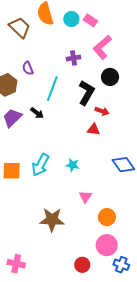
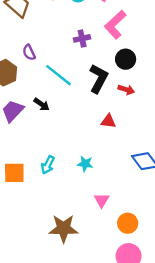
cyan line: (52, 89) -> (59, 75), turned -70
red arrow: (102, 111) -> (126, 90), moved
cyan arrow: (40, 165) -> (48, 165), size x0.7

